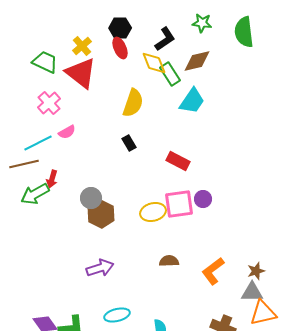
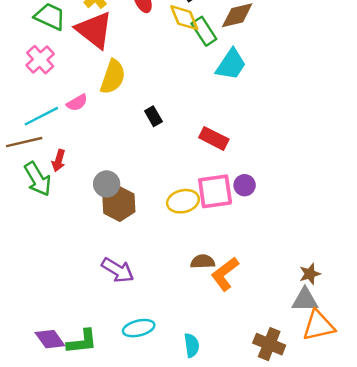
pink cross: (49, 103) -> (40, 60), moved
yellow semicircle: (133, 103) -> (113, 77), moved
green arrow: (35, 194) -> (38, 179), turned -92
purple arrow: (100, 268) -> (118, 270), turned 48
orange L-shape: (213, 271) -> (225, 274), moved

